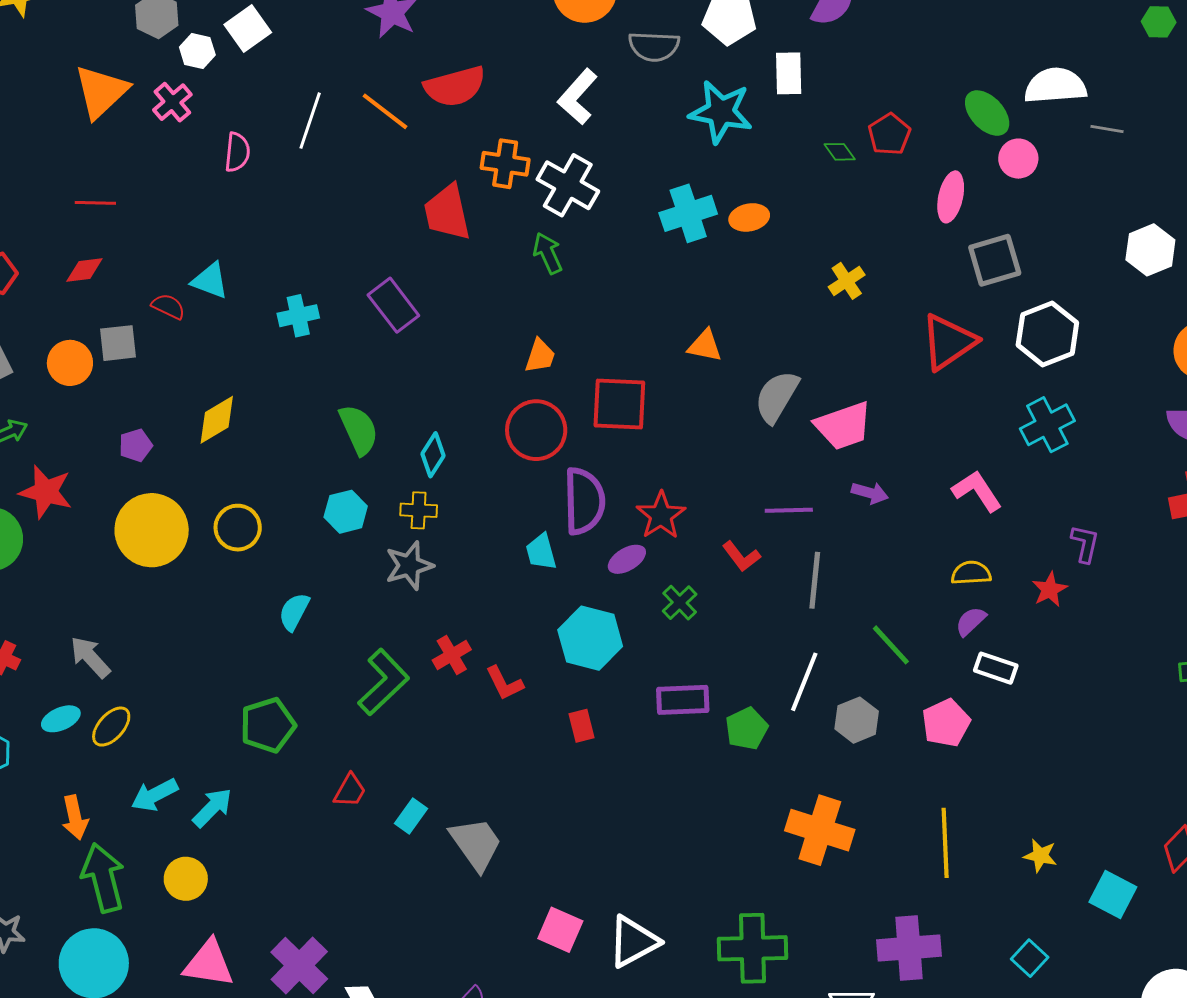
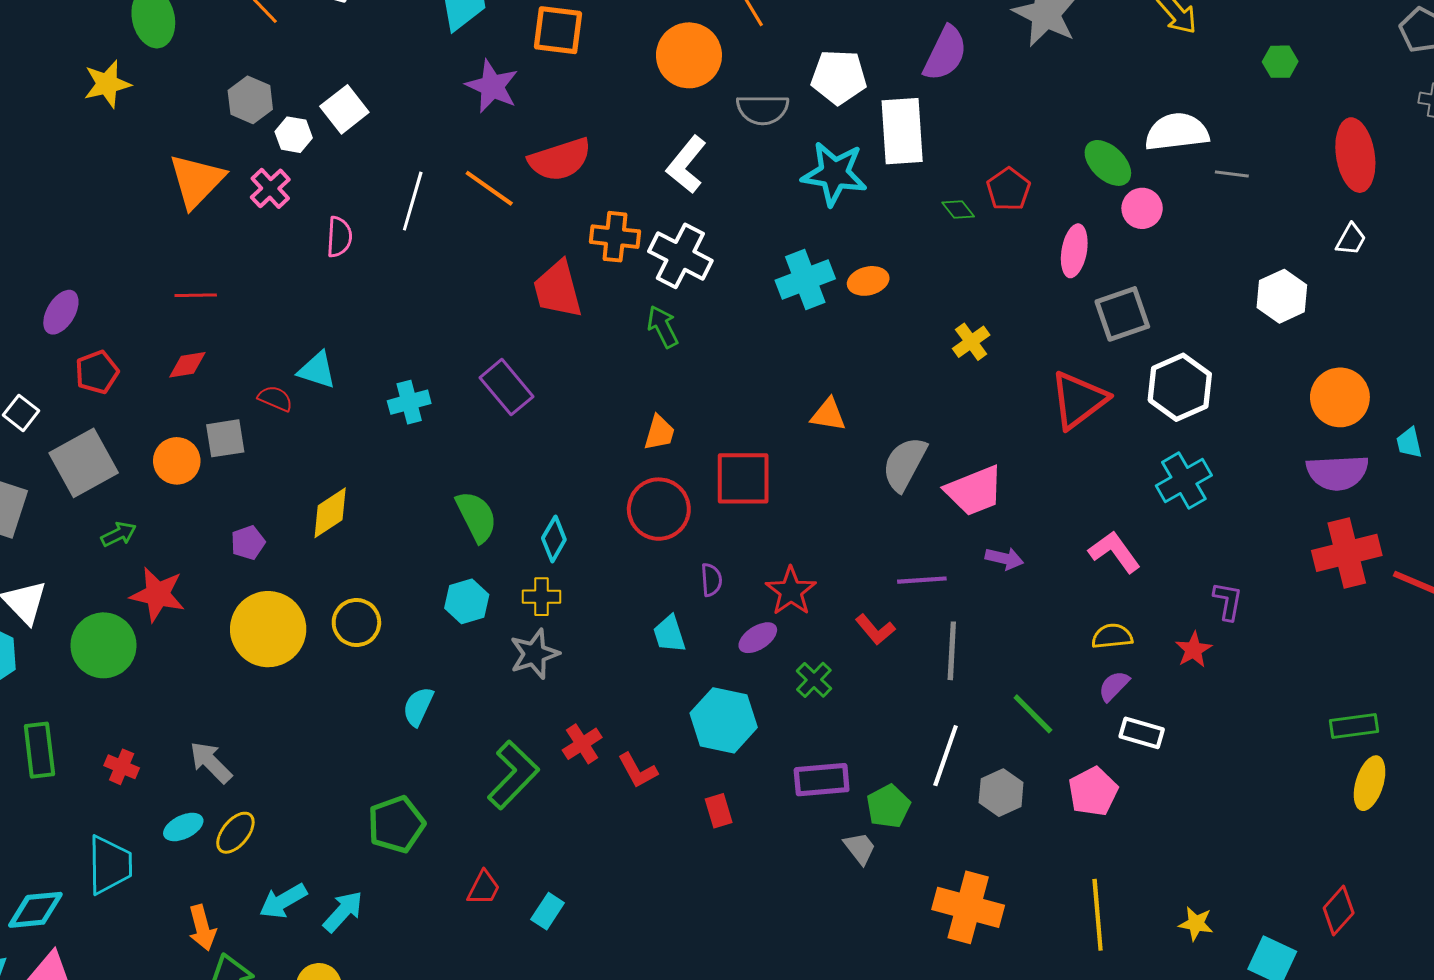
white rectangle: (789, 73) -> (902, 131), size x1.5
purple semicircle: (584, 501) -> (711, 580), size x0.5
gray trapezoid: (476, 844) -> (860, 848), moved, size x0.6

